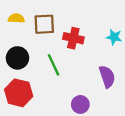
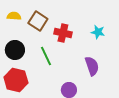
brown square: (44, 24) -> (38, 21), turned 36

